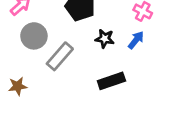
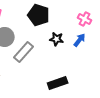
black rectangle: (111, 81) -> (58, 83), moved

